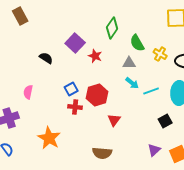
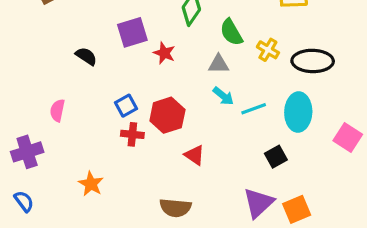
purple square: (75, 43) -> (132, 32), turned 30
red triangle: (114, 120) -> (195, 155), turned -32
orange star: (49, 138) -> (91, 184), size x0.7
purple triangle: (154, 150) -> (258, 203), size x1.5

